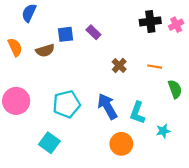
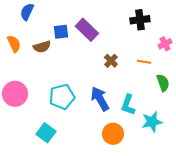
pink cross: (176, 25) -> (165, 44), moved
purple rectangle: (93, 32) -> (87, 30), size x1.6
cyan star: (163, 131) -> (152, 122), size x1.5

